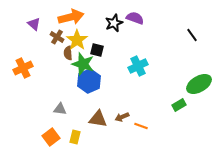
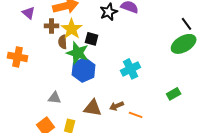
brown cross: (57, 37) -> (52, 26), turned -32
cyan cross: (138, 66) -> (131, 69), moved
orange cross: (23, 68) -> (18, 57), turned 36
green ellipse: (199, 84) -> (184, 44), moved

